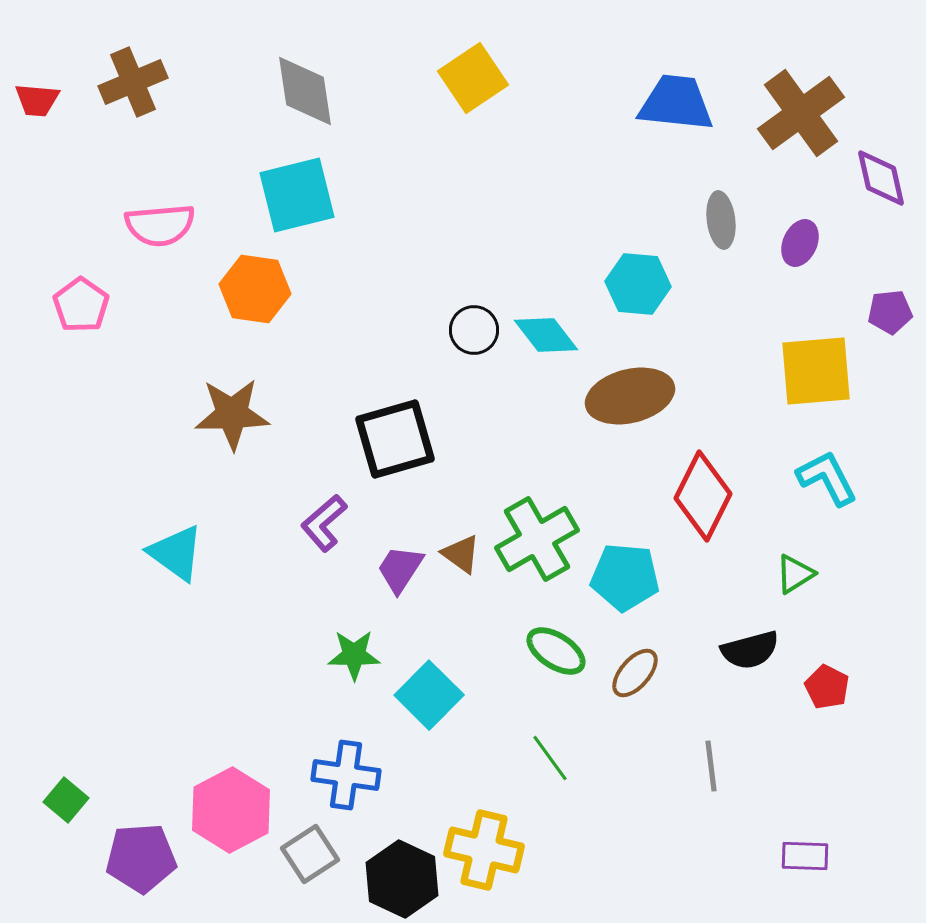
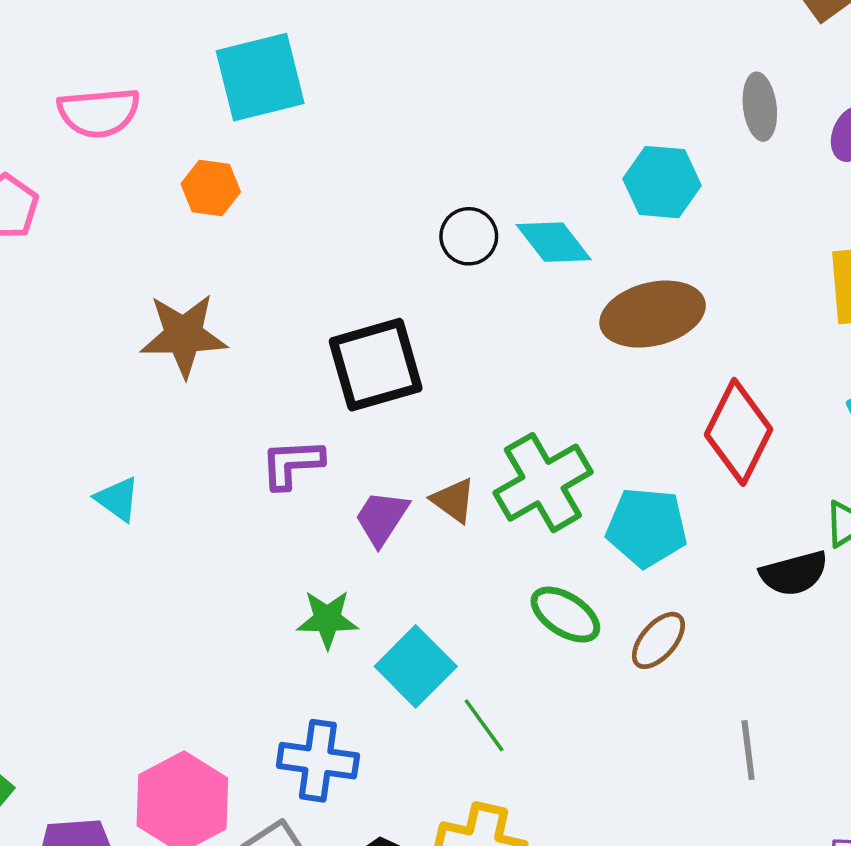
orange hexagon: (255, 289) -> (211, 188), size x0.7
purple L-shape: (324, 523) -> (292, 464), turned 38
cyan triangle: (176, 553) -> (118, 499), size x0.7
black semicircle: (750, 650) -> (794, 573), moved
green line: (550, 758) -> (484, 725), moved

